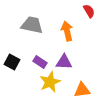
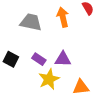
orange arrow: (67, 31) -> (63, 17), moved

